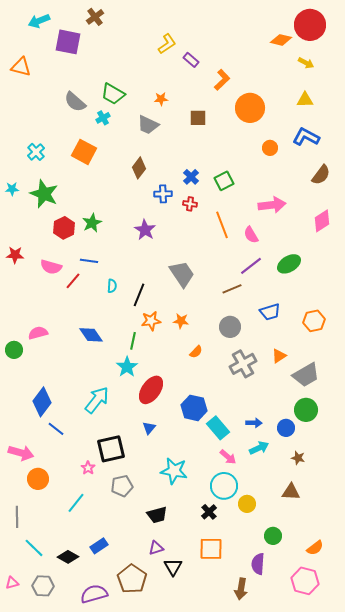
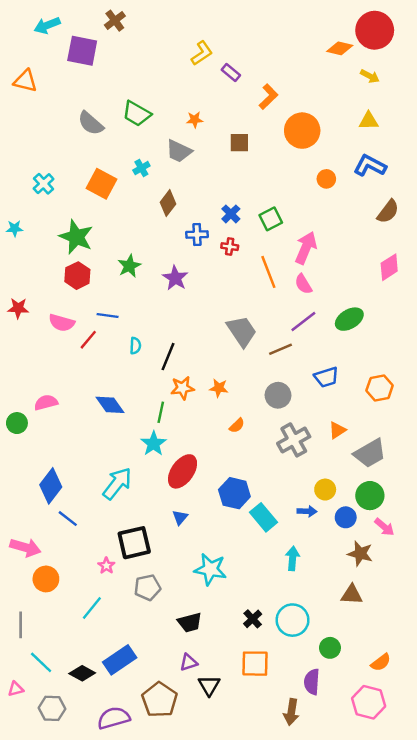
cyan cross: (103, 118) -> (141, 168), moved
green star: (44, 194) -> (76, 237), moved
pink arrow: (272, 205) -> (306, 248), moved, turned -60
green star: (92, 223) -> (129, 266), moved
gray trapezoid: (182, 274) -> (242, 331), moved
cyan arrow: (259, 448) -> (293, 558), moved, turned -60
pink arrow: (228, 457) -> (384, 527), moved
brown star: (298, 458) -> (360, 554), size x1.5
cyan circle: (224, 486) -> (293, 620), moved
yellow circle: (247, 504) -> (325, 490), moved
blue rectangle: (99, 546) -> (120, 660), size x1.5
pink triangle: (12, 583) -> (16, 689), moved

